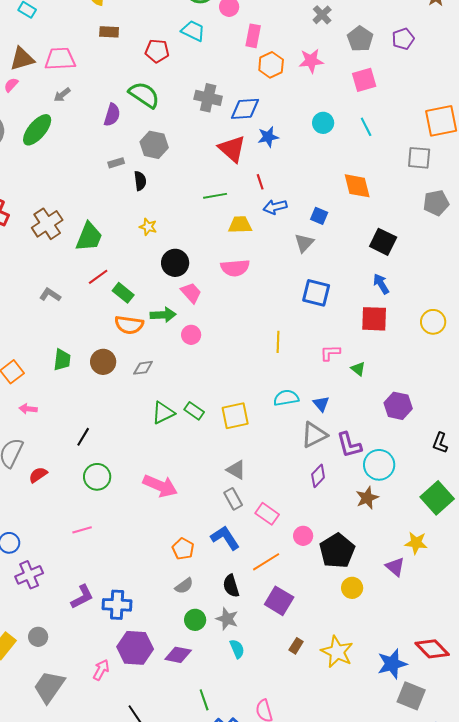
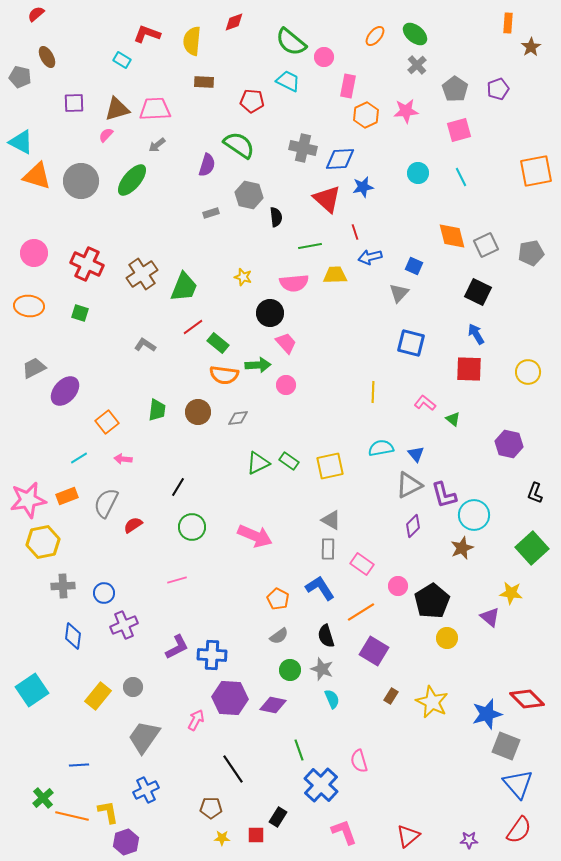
gray square: (419, 158) -> (486, 245), moved, turned -30
black semicircle: (140, 181) -> (276, 217), moved
pink semicircle: (235, 268) -> (294, 283), moved
pink L-shape: (330, 353) -> (425, 403), turned 40
purple hexagon: (398, 406) -> (509, 444), moved
gray rectangle: (233, 499) -> (328, 549), turned 30

